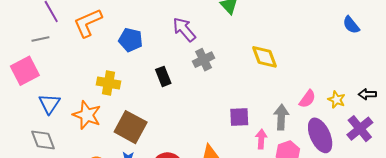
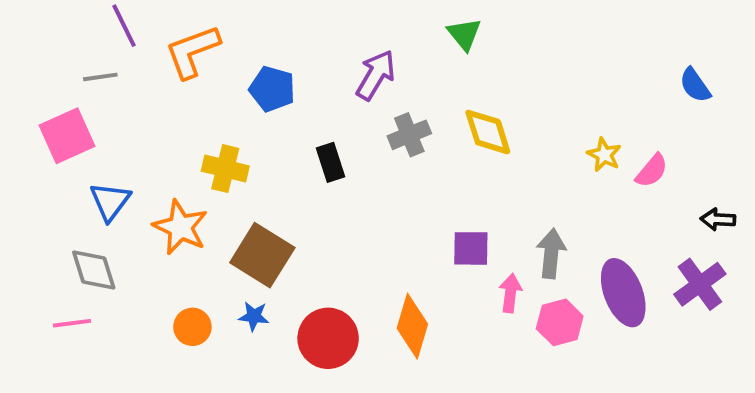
purple arrow: (184, 29) -> (376, 75), turned 68
yellow diamond: (264, 57) -> (488, 132), moved
pink semicircle: (307, 99) -> (652, 171), moved
yellow star: (336, 100) -> (604, 155), moved

